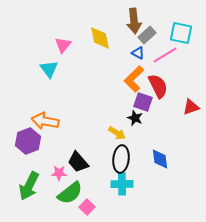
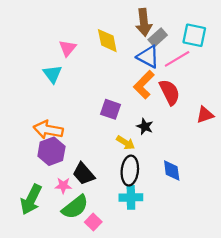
blue triangle: (138, 53) -> (148, 57), size x1.6
purple square: (143, 102) -> (110, 109), moved
purple hexagon: (28, 141) -> (51, 151), moved

